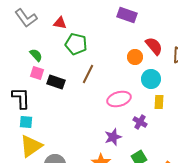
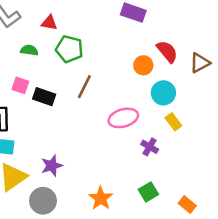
green semicircle: (36, 55) -> (29, 50), moved, turned -40
yellow rectangle: (159, 102) -> (173, 122), turned -40
purple star: (113, 137) -> (52, 166), moved

